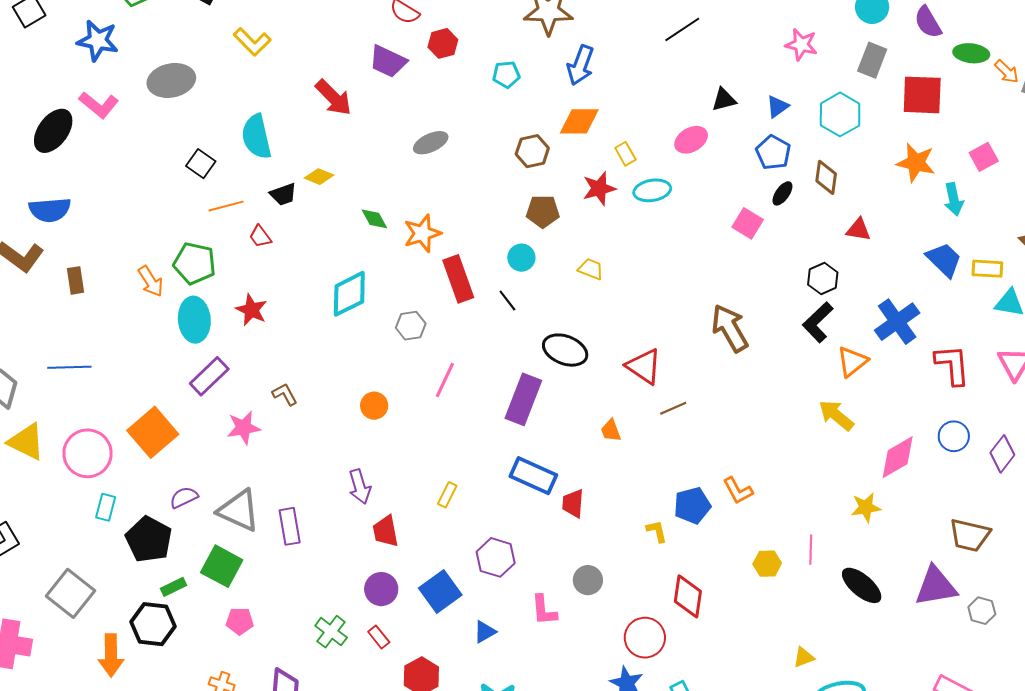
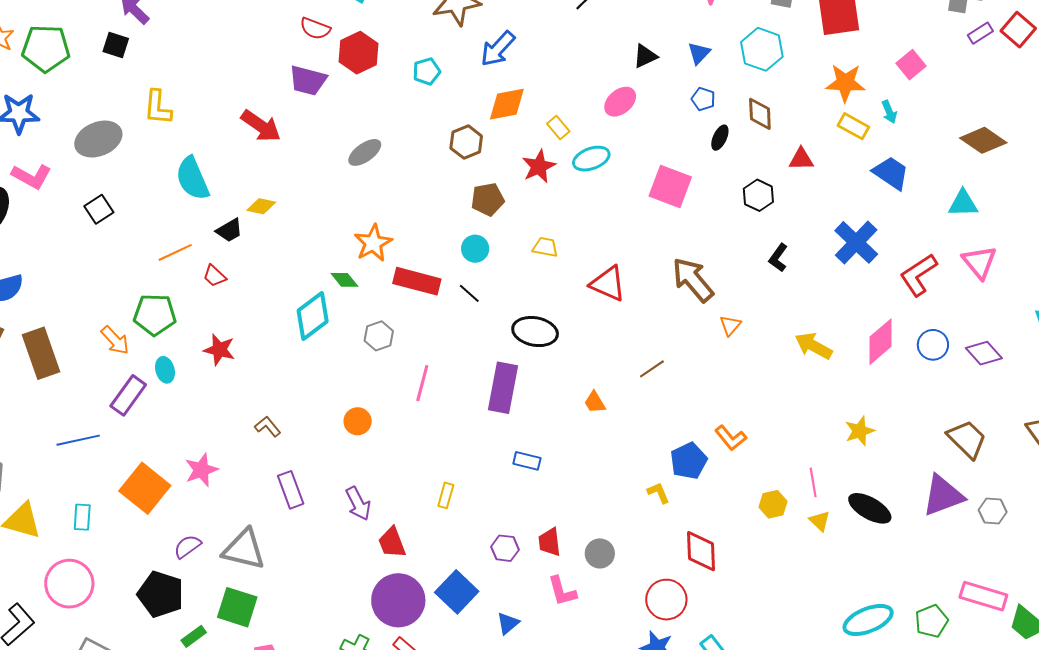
yellow L-shape: (252, 42) -> (158, 107), moved, turned 60
red hexagon: (443, 43) -> (359, 53), size x1.4
blue arrow: (580, 65) -> (498, 49), turned 33
blue pentagon: (773, 152) -> (703, 99), size x0.7
black square: (201, 164) -> (99, 209), moved, turned 32
cyan arrow: (954, 199) -> (889, 112), size x0.7
green diamond: (374, 219) -> (344, 280), moved
pink square: (748, 223) -> (670, 186), moved, size x1.4
yellow rectangle: (987, 269) -> (853, 126), moved, turned 36
red rectangle: (458, 279) -> (417, 281), turned -45
black hexagon: (823, 279) -> (758, 195), moved
brown rectangle: (75, 280) -> (41, 353), size x1.8
cyan ellipse: (194, 320) -> (165, 370), size x0.6
black L-shape: (818, 322) -> (778, 258), size x0.7
orange triangle: (852, 362) -> (730, 325), moved, size x0.7
red L-shape: (952, 365) -> (918, 275), turned -108
red triangle: (644, 366) -> (608, 284), moved
blue line: (69, 367) -> (78, 440), moved
purple rectangle: (209, 376) -> (128, 395), moved
pink star: (244, 428) -> (201, 470), moved
pink circle: (88, 453) -> (69, 584), moved
purple diamond: (1002, 454) -> (984, 353), turned -69
pink diamond: (898, 457) -> (880, 342), moved
blue rectangle: (533, 476) -> (527, 461), size x0.6
red trapezoid: (573, 503) -> (550, 542), moved
cyan rectangle: (106, 507) -> (82, 517), moved
purple rectangle: (290, 526) -> (291, 490), moved
brown trapezoid: (970, 535) -> (967, 439), turned -138
purple hexagon: (496, 557) -> (505, 548), size x0.7
purple circle: (381, 589) -> (398, 600), size x1.6
yellow triangle: (804, 657) -> (820, 521), moved, turned -45

